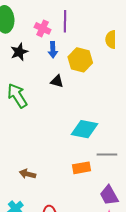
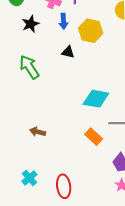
orange rectangle: (81, 168) -> (94, 137), turned 54
brown arrow: (28, 174) -> (38, 132), moved

